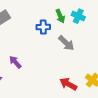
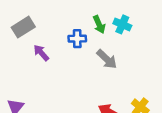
purple arrow: (15, 62) -> (41, 53), moved

